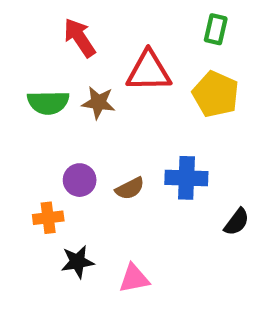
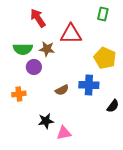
yellow pentagon: (216, 94) -> (105, 58), moved
purple circle: (80, 180) -> (34, 67), moved
orange cross: (48, 218) -> (19, 94), moved
black star: (77, 262) -> (46, 121), moved

